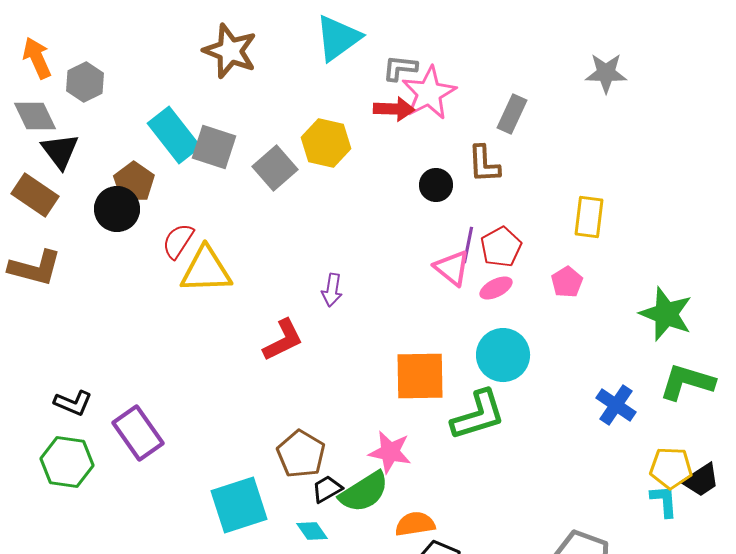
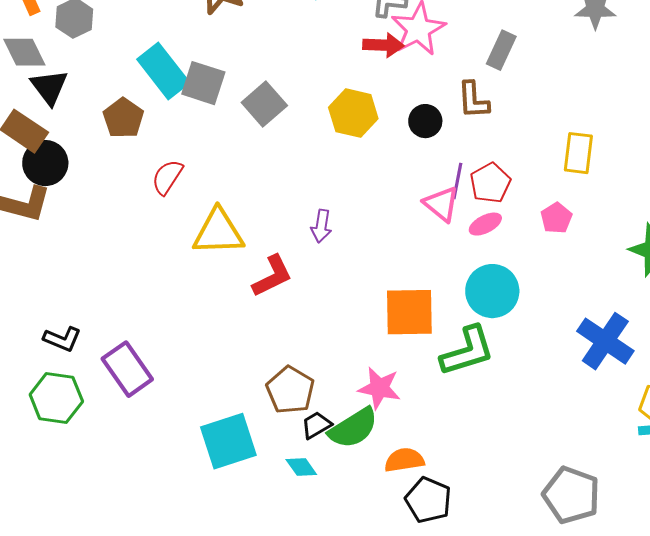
yellow hexagon: (326, 143) -> (353, 113), moved
black circle: (117, 209) -> (45, 163), moved
yellow triangle: (206, 270) -> (218, 232), moved
blue cross: (616, 405) -> (605, 341), size x1.4

